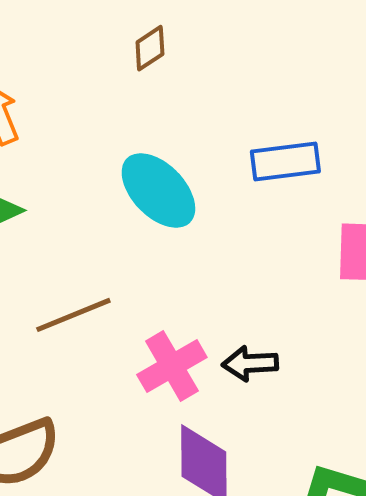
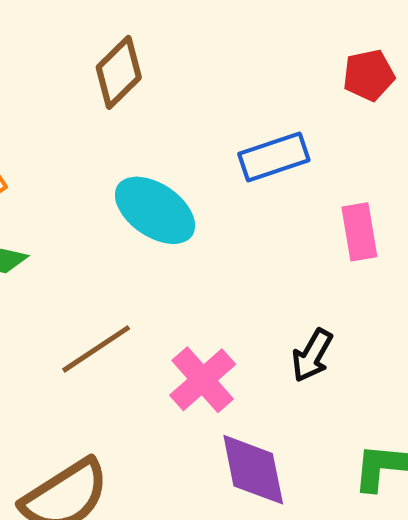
brown diamond: (150, 48) -> (119, 72), size x1.5
black arrow: (250, 363) -> (312, 355), moved, turned -46

